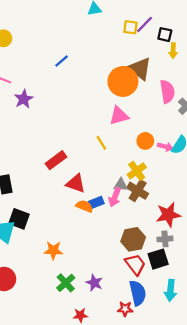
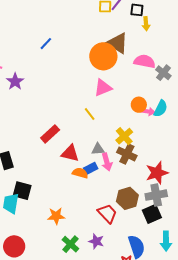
pink semicircle: (167, 92) -> (145, 61), turned -65
orange circle: (145, 141) -> (139, 105), moved
gray triangle: (121, 185) -> (98, 149), moved
pink arrow: (115, 197) -> (107, 162), turned -30
gray cross: (165, 239) -> (156, 195), size x1.5
red trapezoid: (135, 264) -> (107, 213), moved

